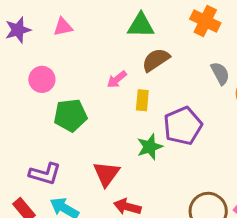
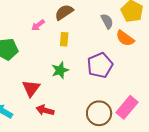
yellow rectangle: (142, 100) -> (64, 39), moved
purple pentagon: (183, 126) -> (100, 65), moved

